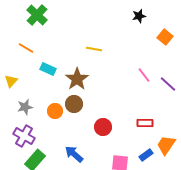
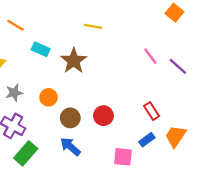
brown circle: (74, 104) -> (70, 118), moved
red rectangle: (145, 123) -> (152, 111), turned 56
blue rectangle: (146, 155) -> (147, 140), moved

